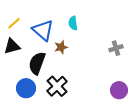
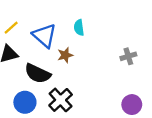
black semicircle: (37, 63) -> (38, 74), turned -85

